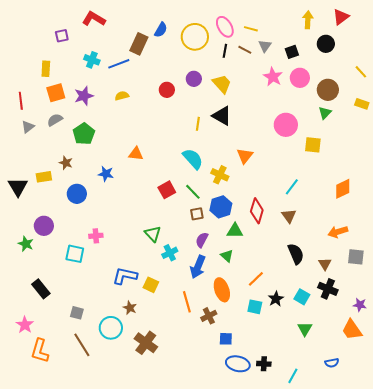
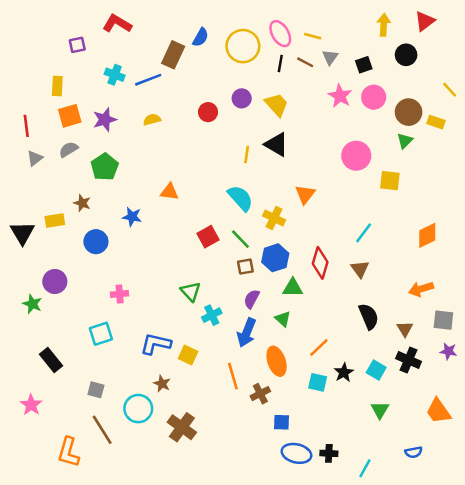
yellow rectangle: (362, 104) -> (436, 122), moved
cyan square: (75, 254) -> (101, 334), moved, turned -30
purple star: (360, 305) -> (448, 351), moved
orange L-shape: (40, 351) -> (69, 452), moved

